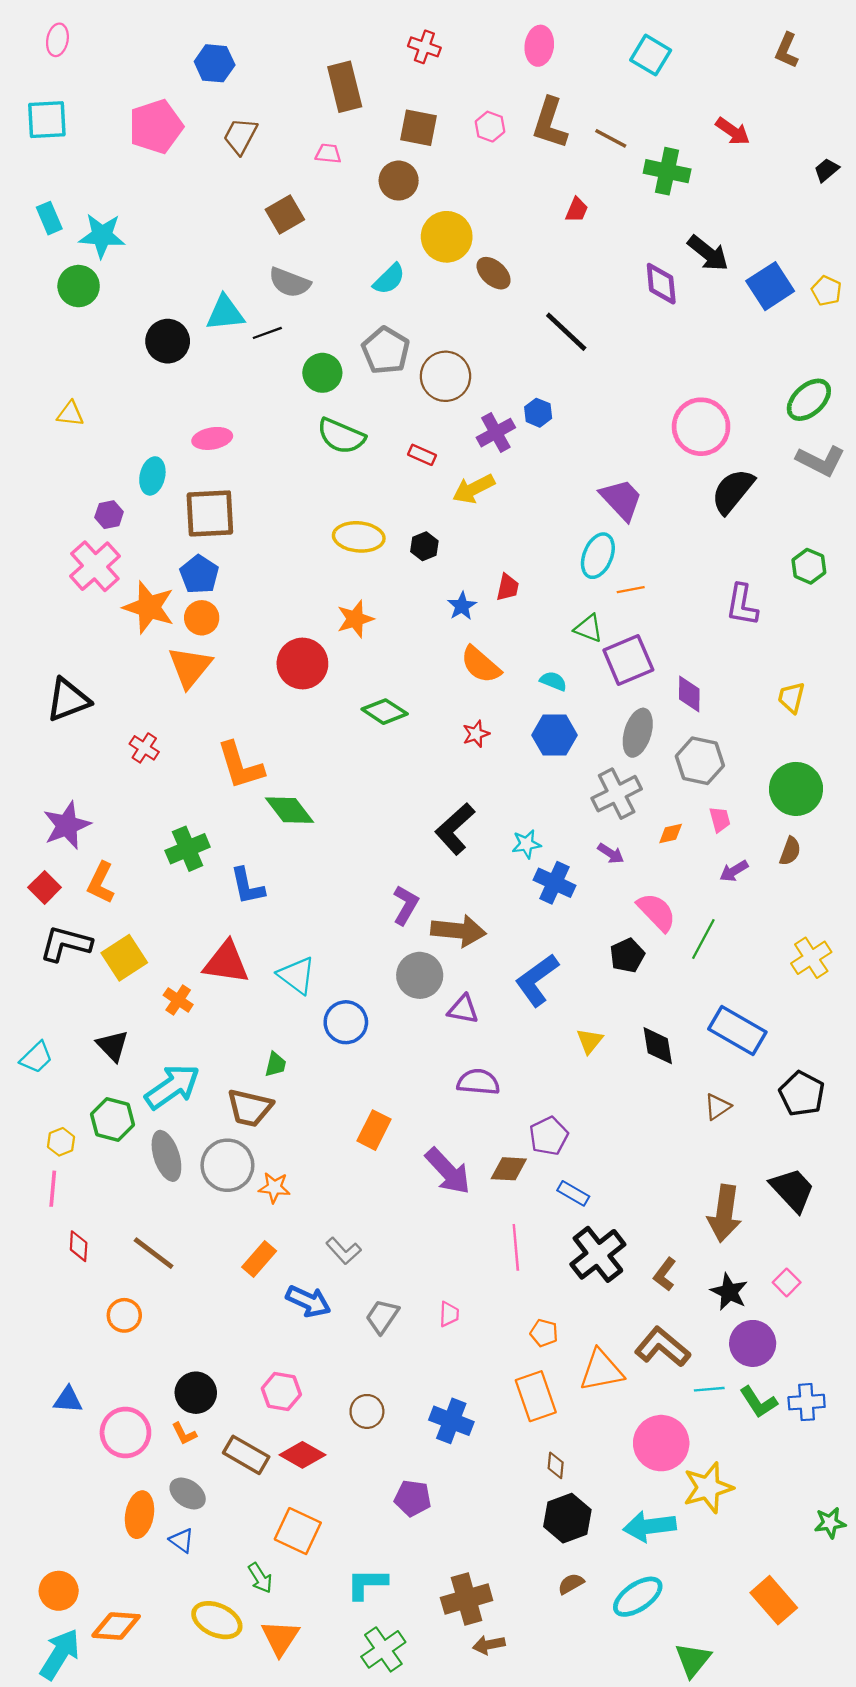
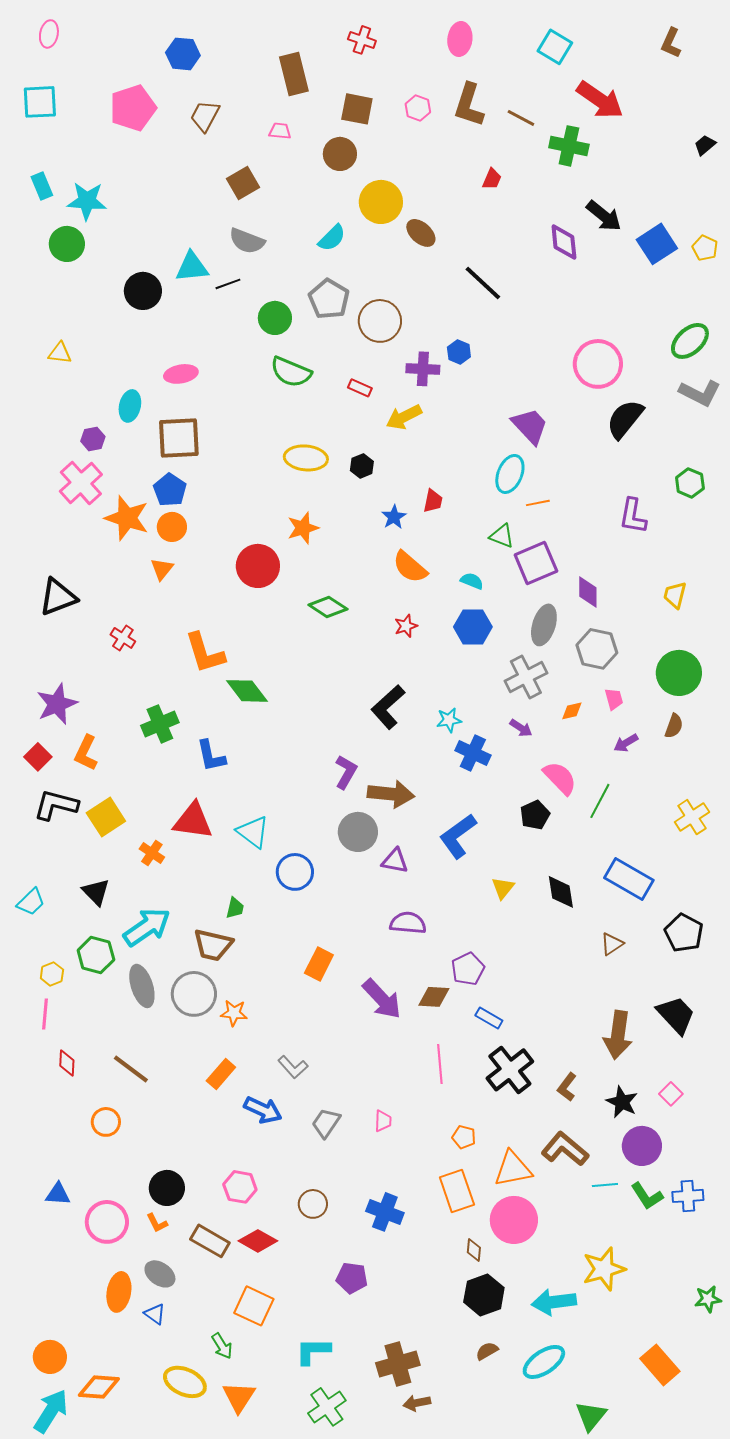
red arrow: (733, 131) -> (600, 100), moved, size x1.6
purple cross: (496, 433) -> (423, 369), turned 32
orange triangle: (190, 667) -> (162, 569), size x0.6
pink circle: (661, 1443) -> (514, 1220), moved

